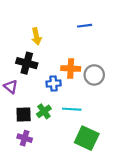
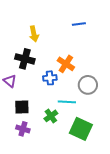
orange cross: (71, 69) -> (66, 64), turned 30
gray circle: (94, 75) -> (88, 85), moved
green cross: (44, 111) -> (51, 116), moved

